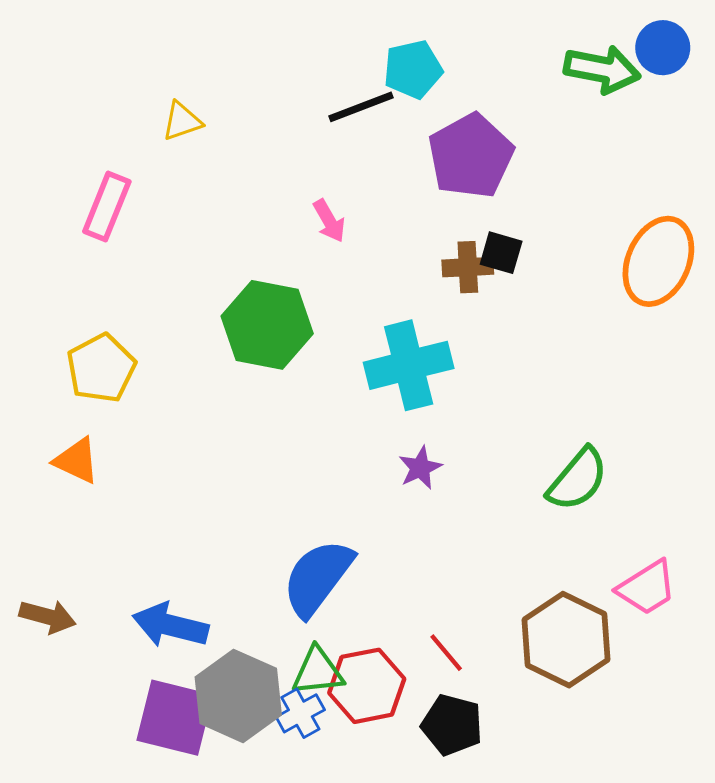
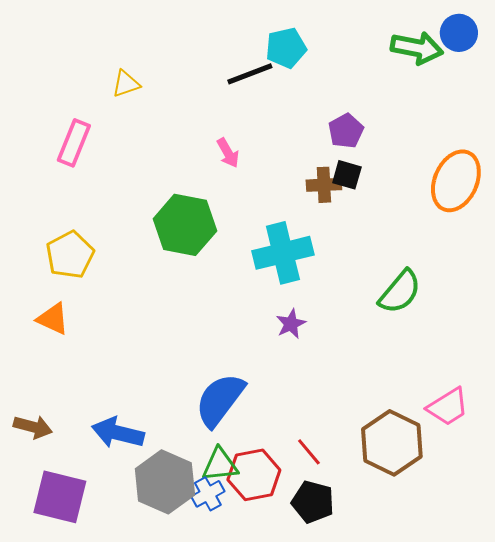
purple pentagon: (471, 156) -> (346, 131), moved, size x0.6
green semicircle: (578, 479) -> (400, 292), moved
purple square: (175, 718) -> (60, 497), moved

